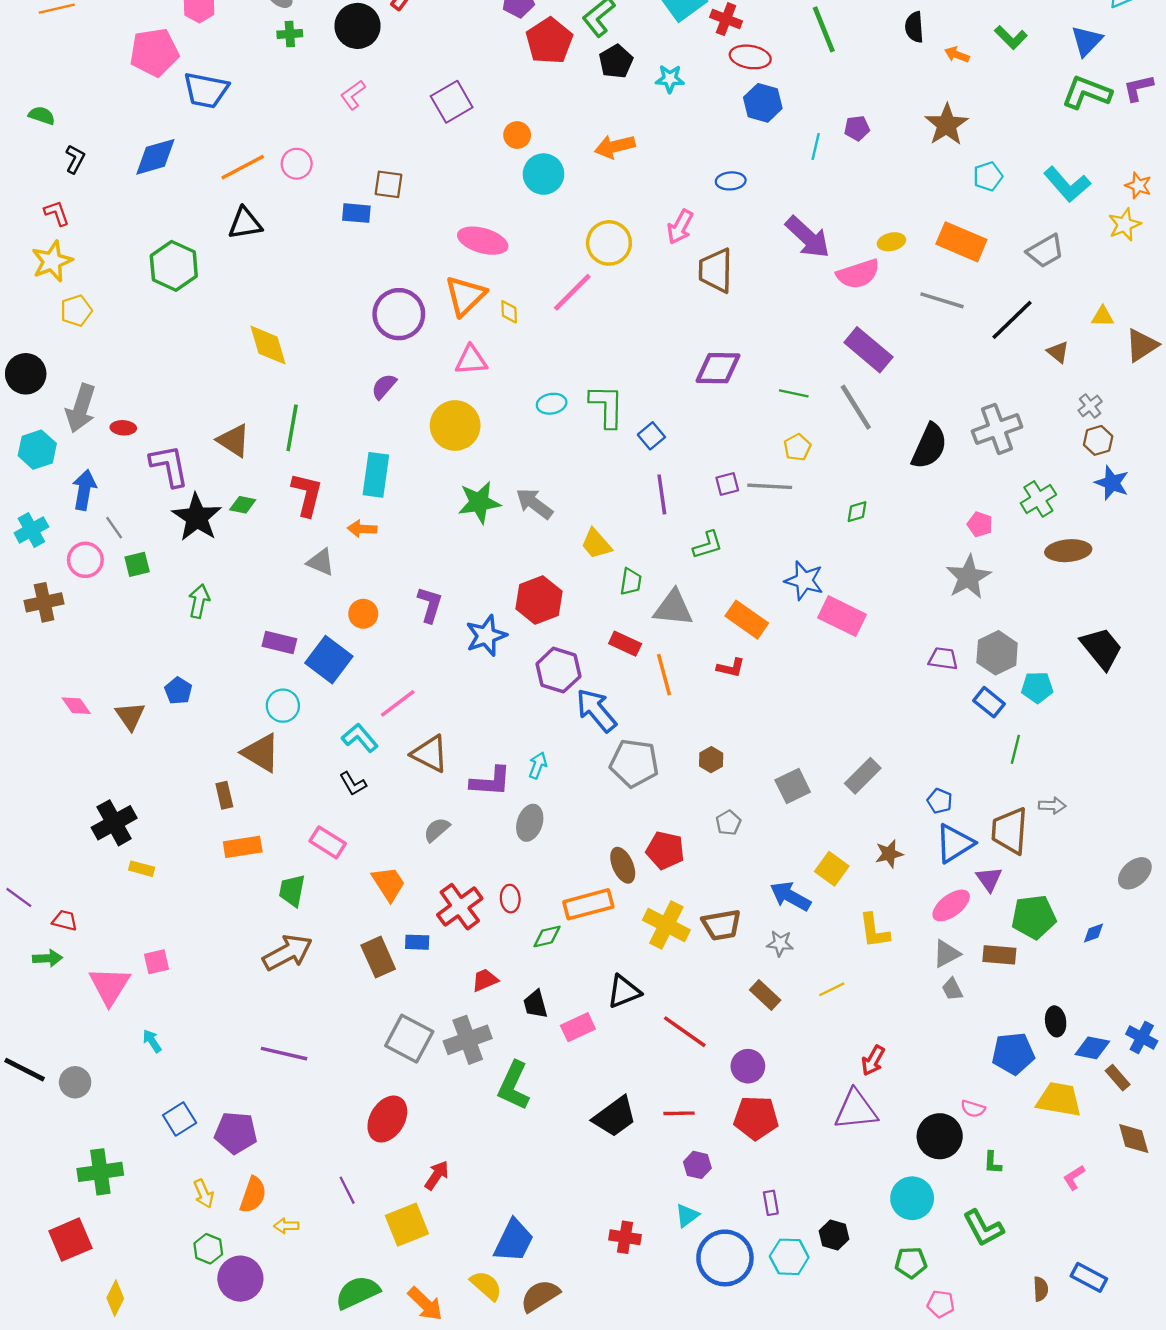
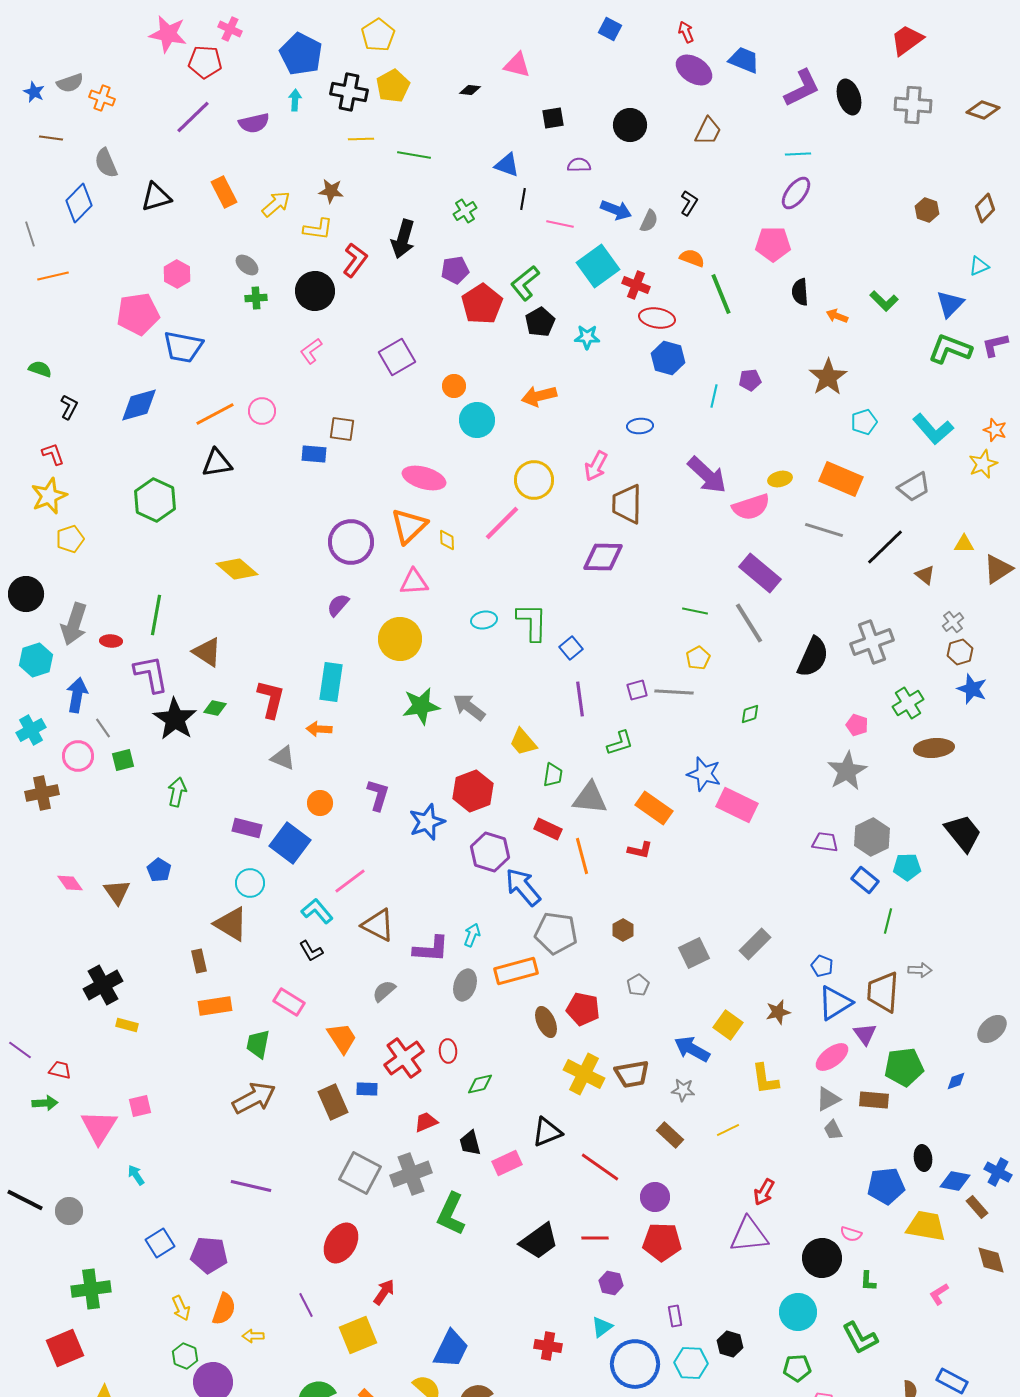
yellow diamond: (268, 345) -> (237, 569), turned -33
purple diamond: (718, 368) -> (603, 557), moved
green line: (292, 428) -> (156, 615), moved
orange rectangle: (588, 904) -> (516, 971), moved

